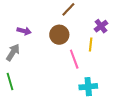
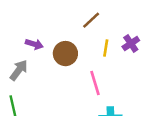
brown circle: (59, 35) -> (65, 54), moved
yellow line: (91, 45) -> (106, 48), moved

